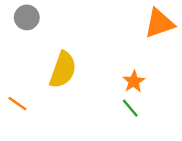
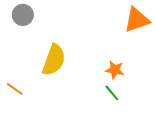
orange star: (134, 81) -> (115, 70), turned -30

